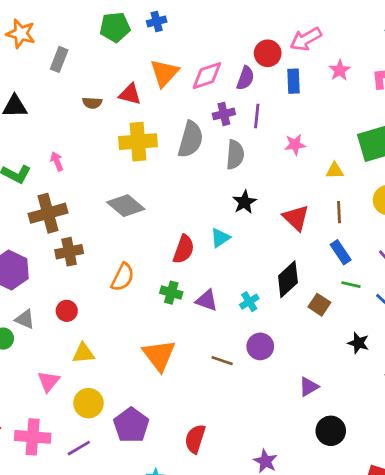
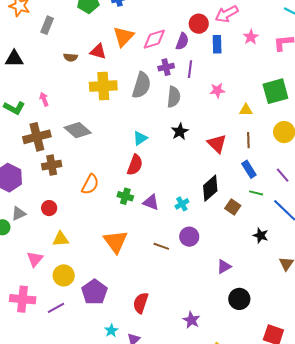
gray diamond: (126, 206) -> (78, 130), moved
cyan triangle: (220, 238) -> (140, 138), moved
gray triangle: (25, 319) -> (19, 214), turned -49

